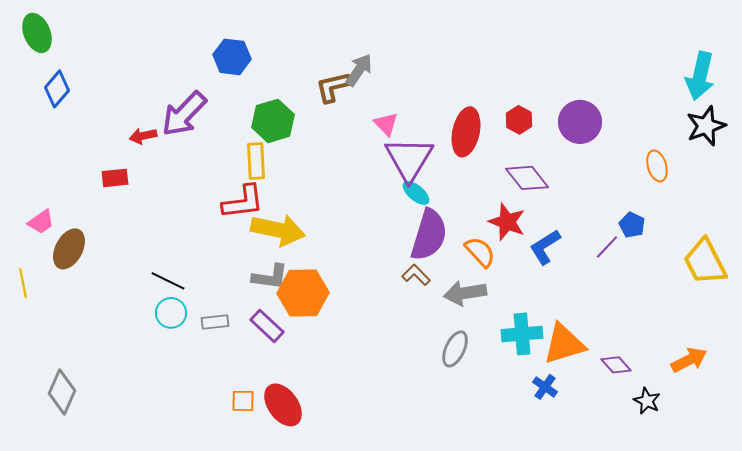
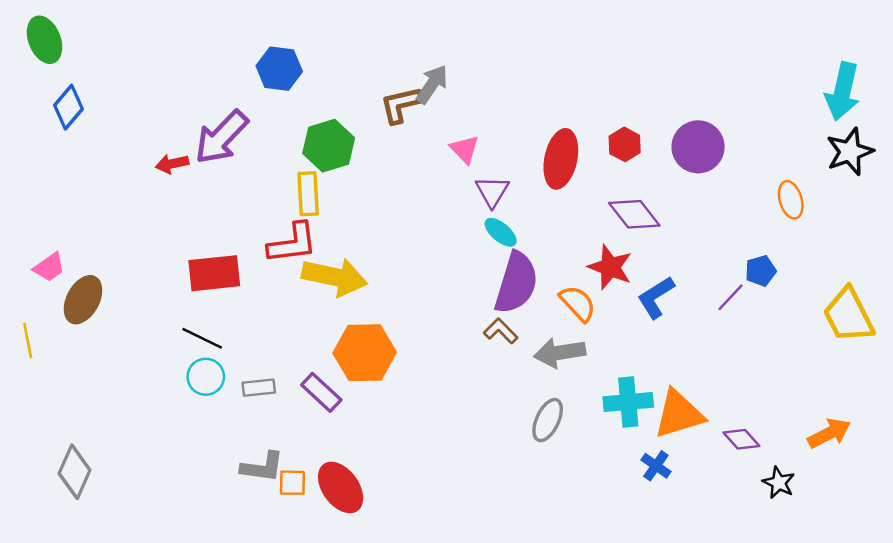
purple triangle: (409, 159) -> (492, 191), size x0.6
red rectangle: (115, 178) -> (214, 273), moved, size x1.6
blue pentagon: (632, 225) -> (761, 271), turned 30
gray L-shape: (270, 277) -> (262, 467), moved

